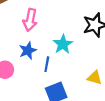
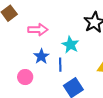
pink arrow: (30, 20) -> (38, 30), turned -90

